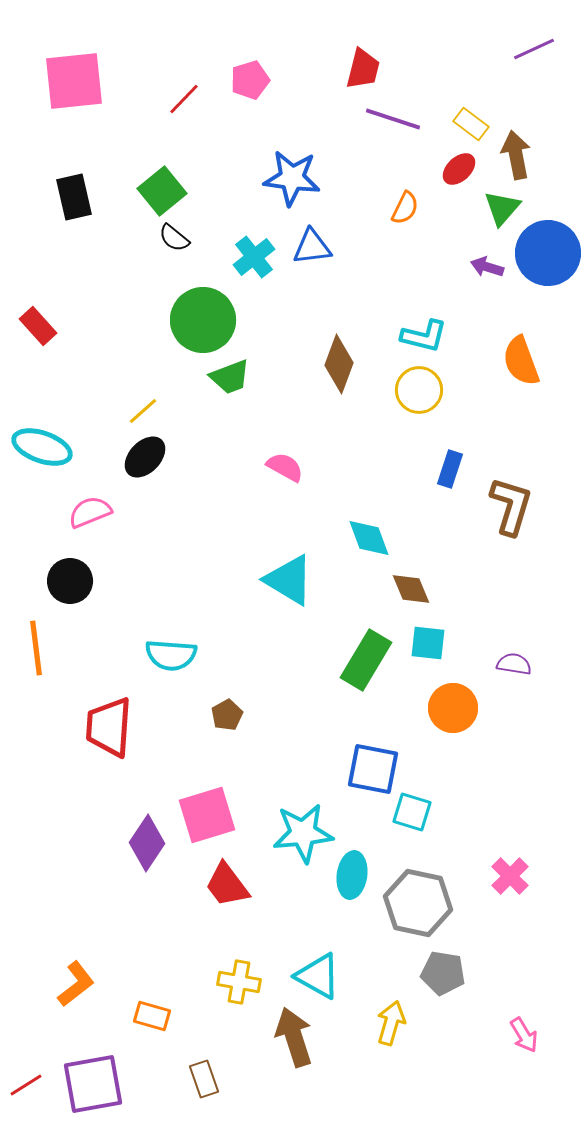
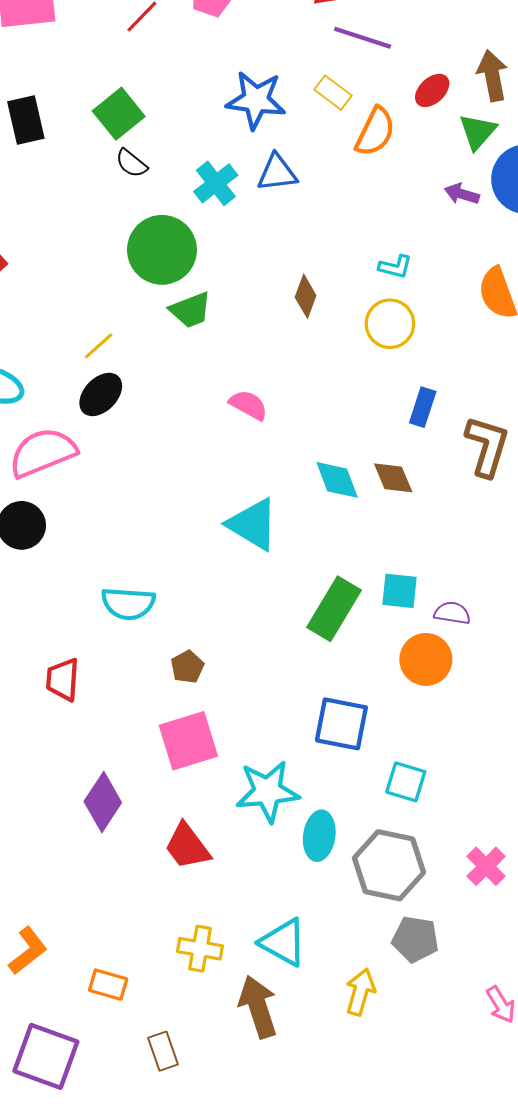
yellow rectangle: (471, 124) -> (333, 93), moved
orange semicircle: (405, 208) -> (375, 132), size x1.4
cyan L-shape: (424, 336) -> (395, 267), size x0.7
brown diamond: (339, 364) -> (306, 296), size x0.7
pink semicircle: (90, 512) -> (43, 453), size x1.5
brown diamond: (411, 589) -> (393, 478), moved
purple semicircle: (514, 664) -> (452, 613), moved
red trapezoid: (109, 727) -> (63, 679), size x0.7
cyan square: (412, 812) -> (406, 782), moved
pink square: (207, 815) -> (188, 741), moved
pink cross: (510, 876) -> (486, 866), moved
purple square: (93, 1084) -> (46, 1056), turned 30

